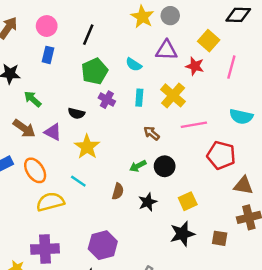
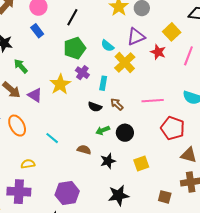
purple triangle: (166, 50) -> (136, 37), turned -30
blue rectangle: (48, 55) -> (37, 31), turned -56
yellow cross: (173, 95) -> (125, 62), moved
cyan rectangle: (139, 98) -> (103, 83), moved
black semicircle: (76, 113) -> (95, 107), moved
yellow star: (87, 147) -> (60, 84), moved
brown semicircle: (118, 191) -> (84, 150), turned -96
yellow semicircle: (50, 202) -> (28, 164), moved, size x0.6
black star: (182, 234) -> (118, 195), moved

